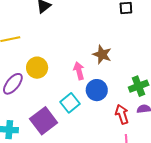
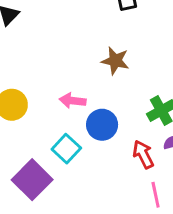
brown star: (102, 54) -> (115, 61), moved
pink arrow: (79, 71) -> (73, 101), turned -60

